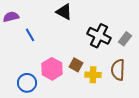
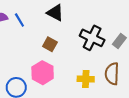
blue line: (30, 35) -> (19, 20), moved
brown square: (76, 65) -> (50, 44), moved

